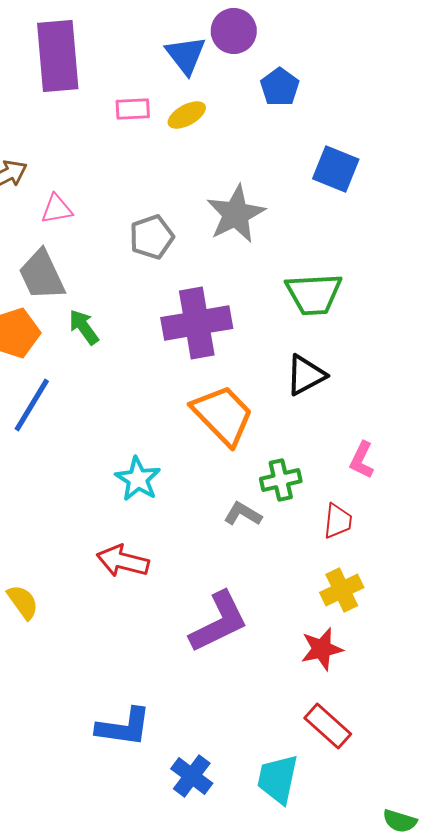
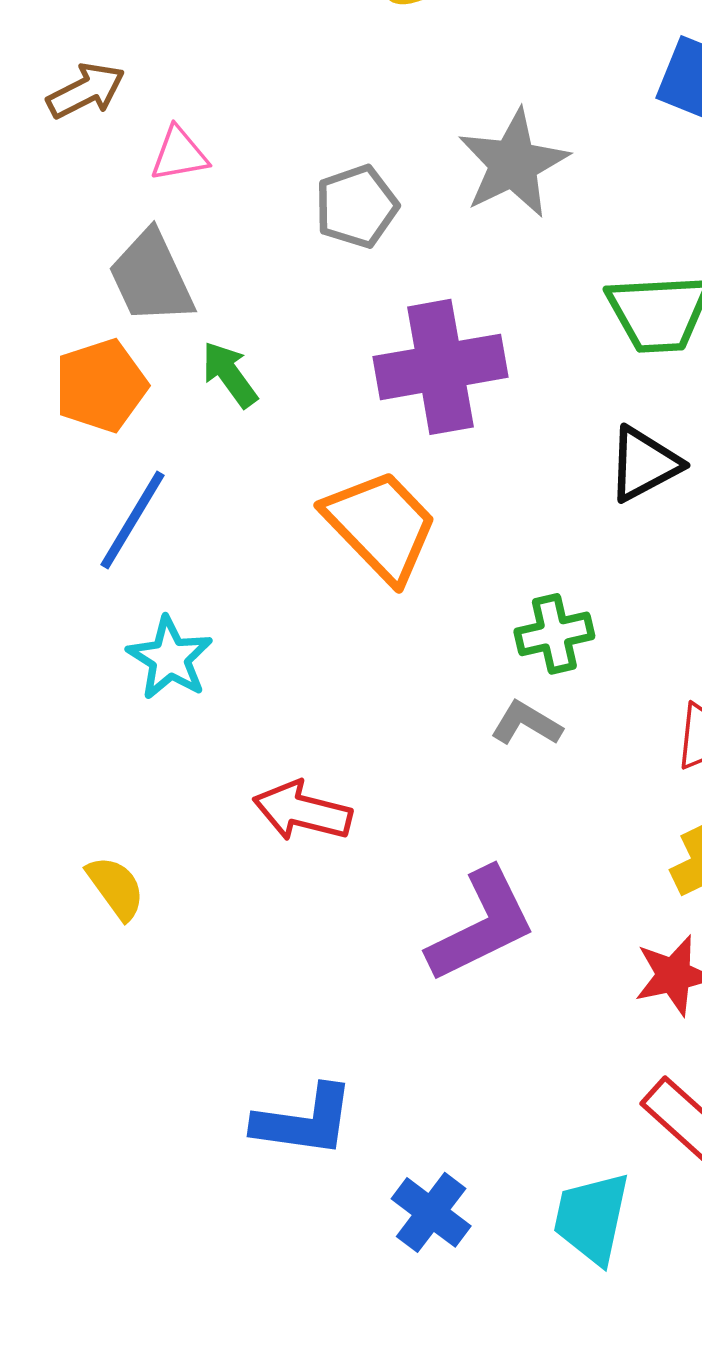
orange trapezoid: (223, 415) -> (381, 526), moved
cyan star: (138, 479) -> (170, 658), moved
green cross: (281, 480) -> (554, 634), moved

